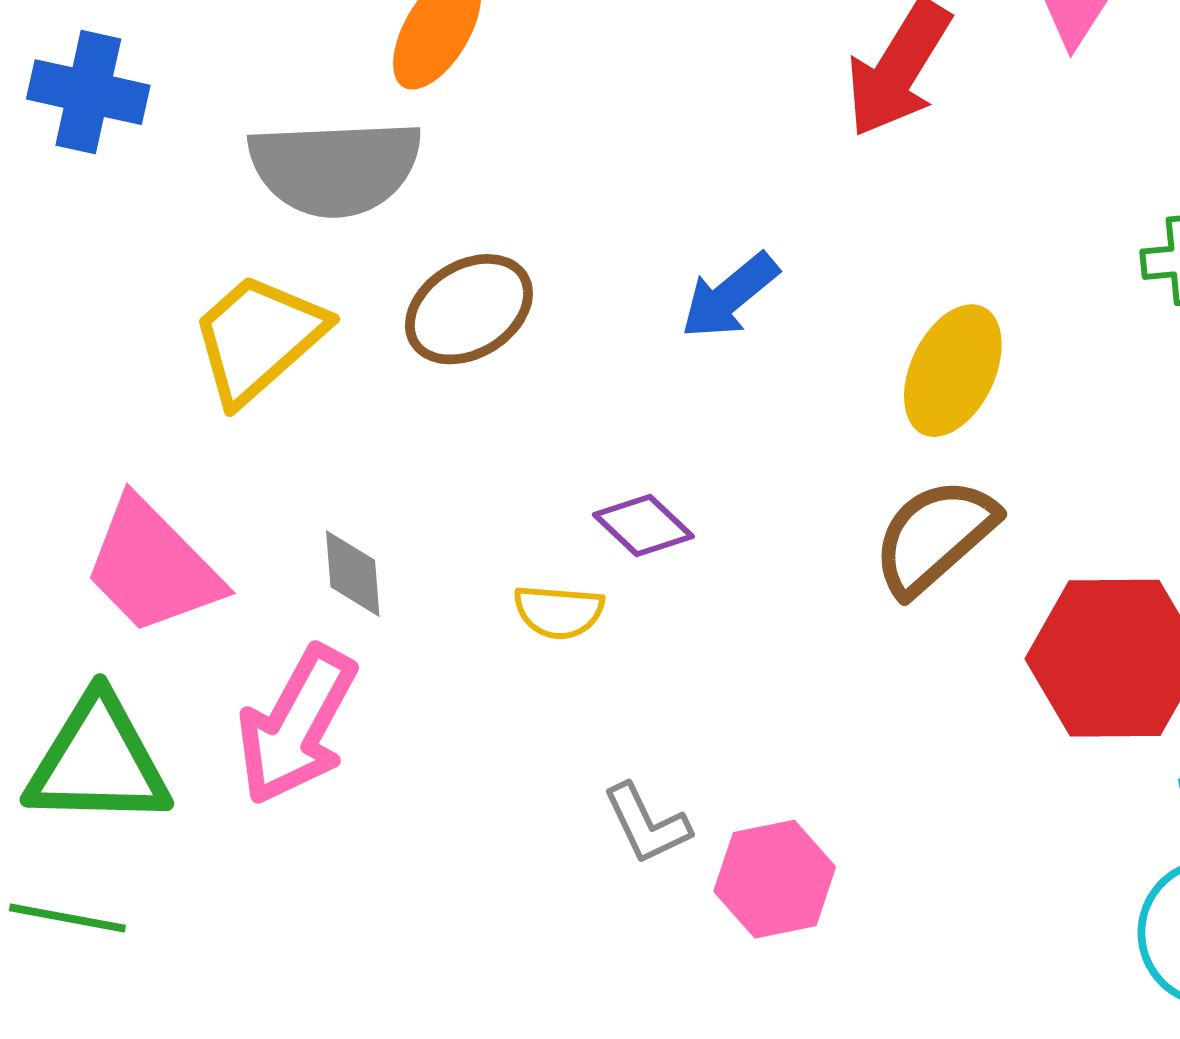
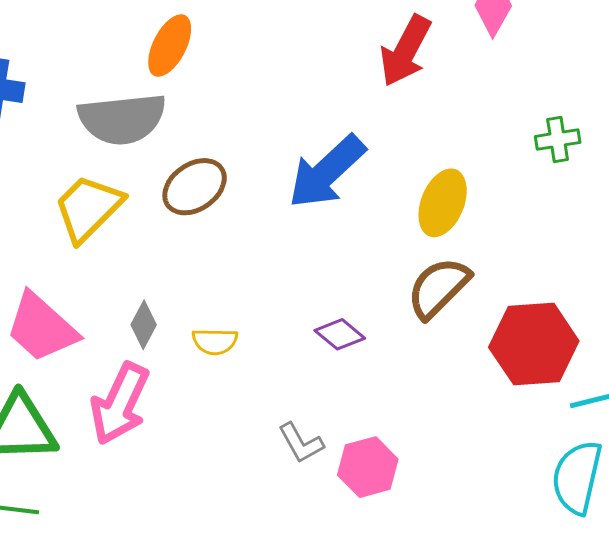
blue arrow: (730, 296) -> (327, 172), size x1.6
purple diamond: (643, 525) -> (340, 334), moved
gray diamond: (353, 574) -> (144, 325), turned 36
yellow semicircle: (559, 612) -> (215, 341), moved

